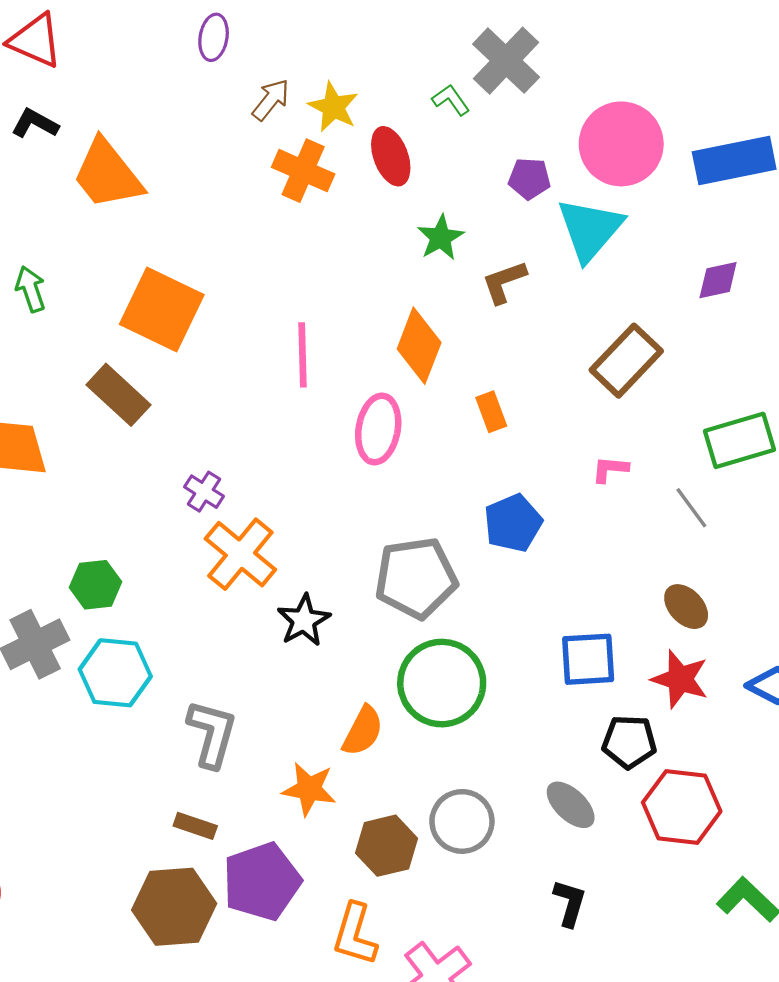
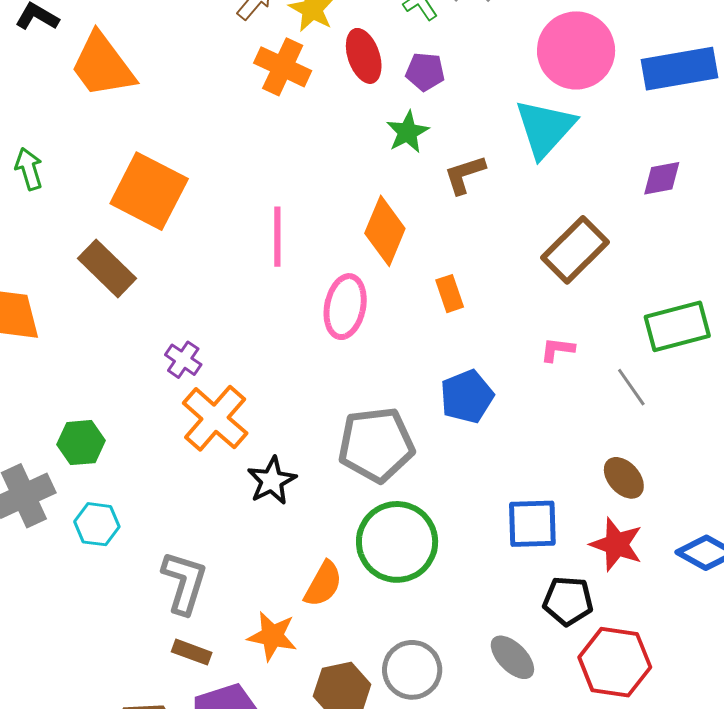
purple pentagon: (529, 179) -> (425, 72), moved
cyan hexagon: (115, 673) -> (97, 524), size x0.7
brown rectangle: (195, 826) -> (192, 652), moved

